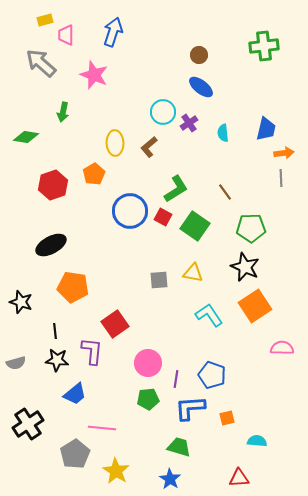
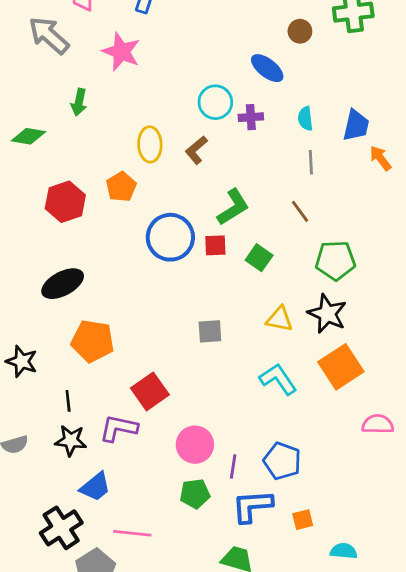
brown circle: (199, 55) -> (300, 31), moved
purple cross: (189, 123) -> (251, 117), turned 30
cyan semicircle: (223, 133) -> (305, 119), moved
orange arrow: (284, 153) -> (380, 158), turned -120
gray line: (281, 178) -> (311, 162), moved
red square: (163, 217) -> (215, 245), turned -30
green square: (195, 226) -> (259, 258), size x0.7
yellow triangle: (193, 273) -> (279, 319), moved
purple L-shape: (92, 351) -> (119, 428), turned -84
black cross: (28, 424) -> (61, 528), moved

